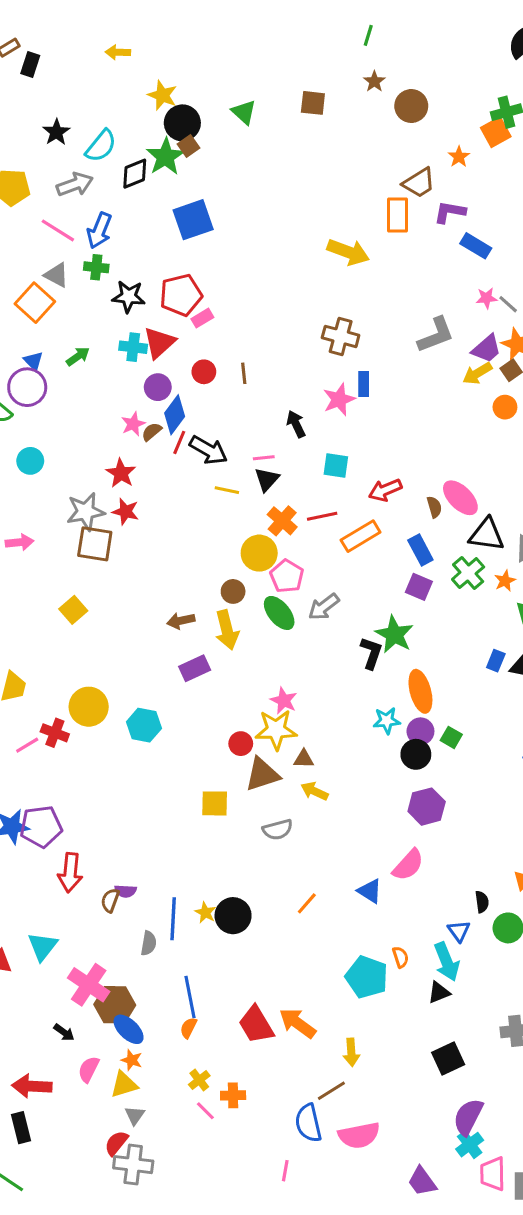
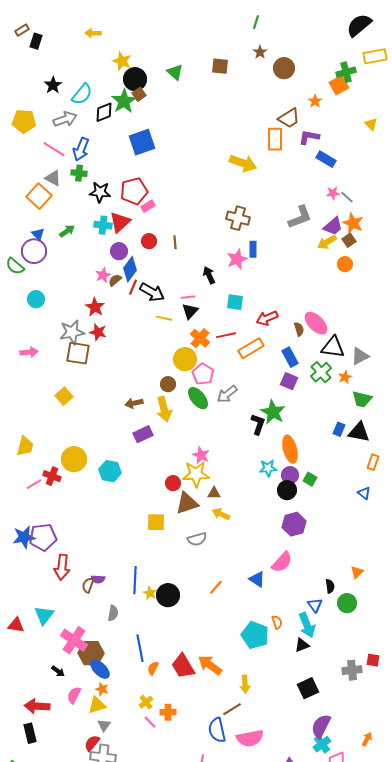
blue line: (173, 919) -> (135, 580), moved
orange semicircle: (188, 1028) -> (153, 668), moved

